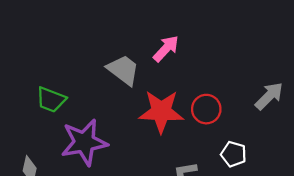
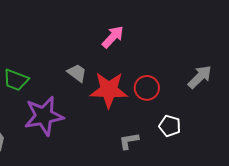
gray trapezoid: (123, 70) -> (77, 73), moved, size x0.7

